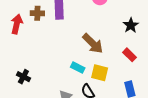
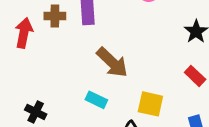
brown arrow: (93, 43) -> (112, 62), moved
cyan rectangle: (78, 68) -> (96, 100), moved

